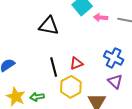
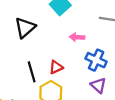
pink arrow: (101, 17) -> (77, 37), moved
black triangle: (49, 26) -> (25, 28), turned -50

